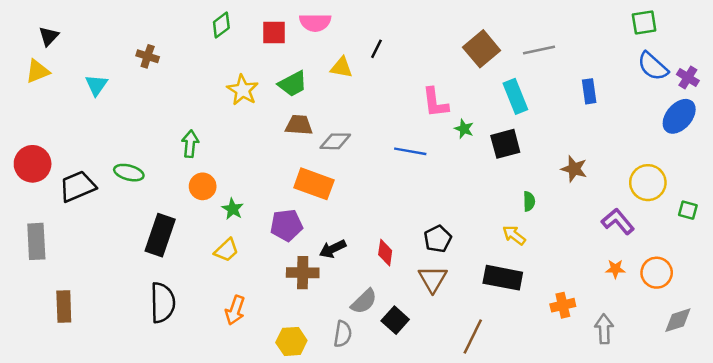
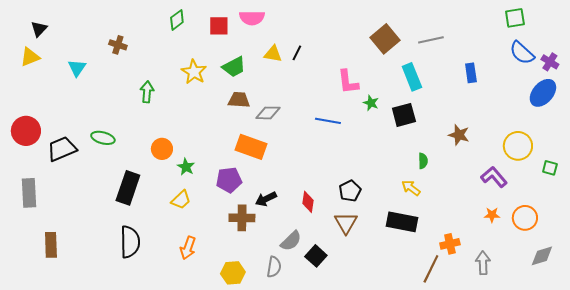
black line: (376, 49) -> (297, 53), moved
green arrow: (190, 144) -> (147, 92), moved
brown line: (473, 336) -> (431, 269), moved

